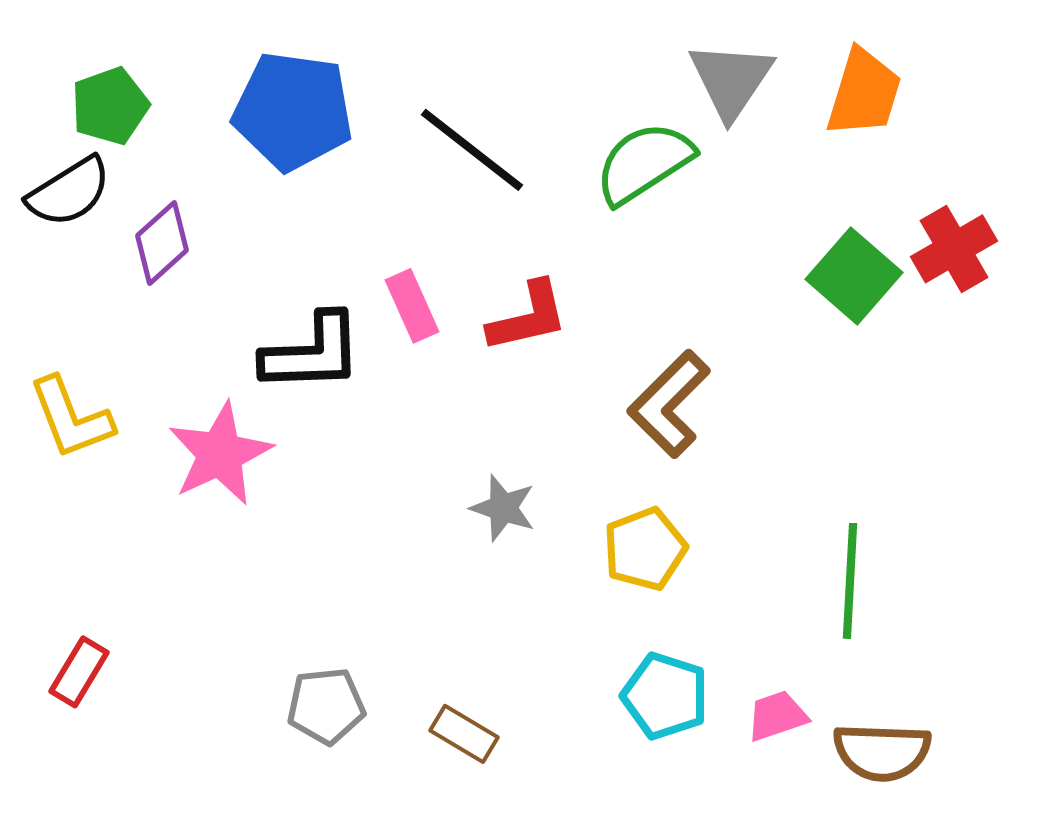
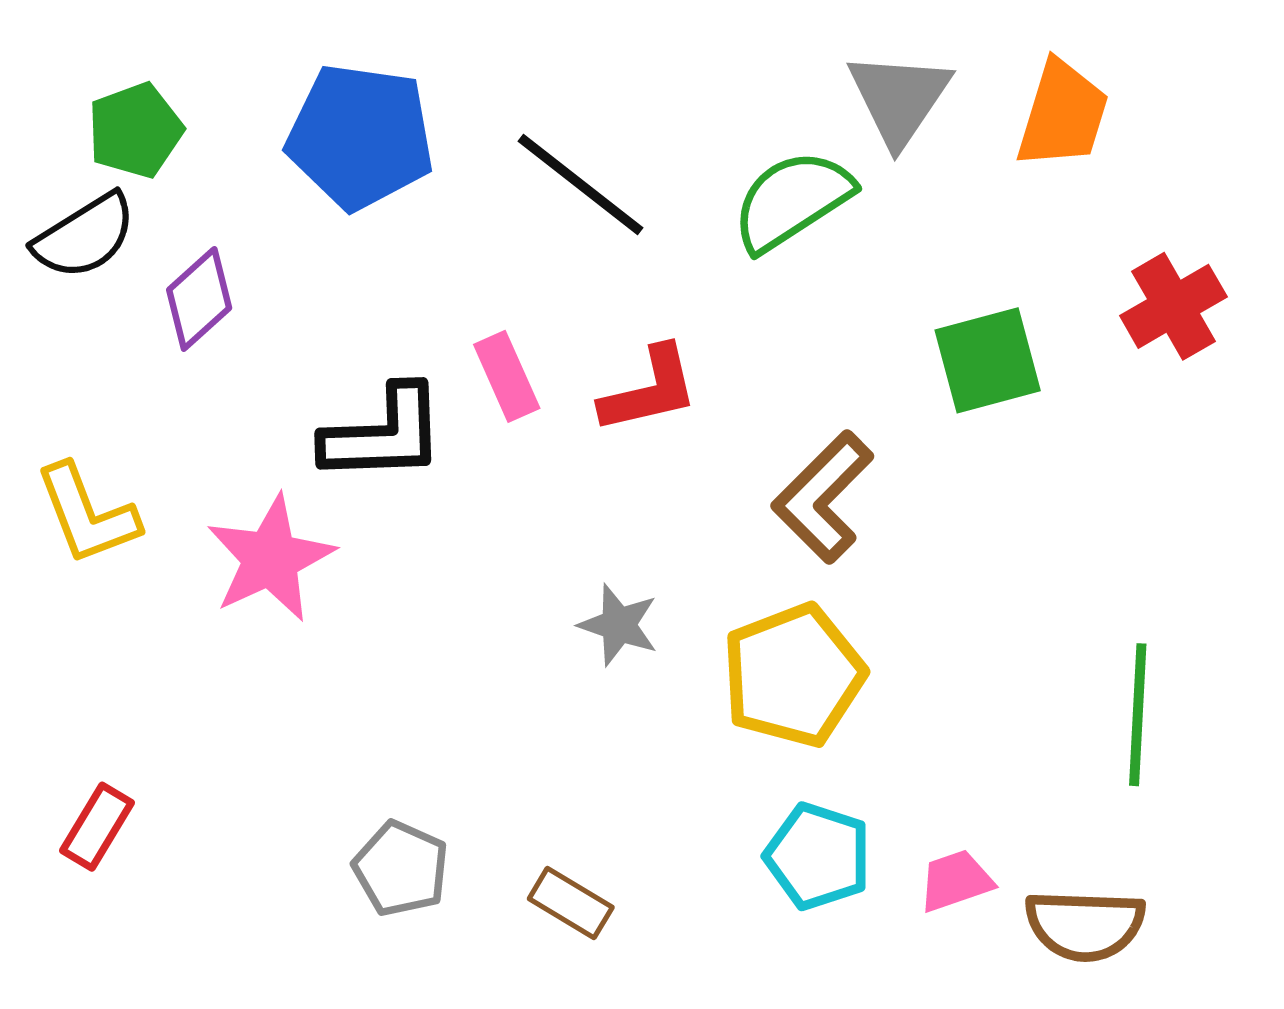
green square: (854, 276) -> (988, 360), moved, turned 34
yellow pentagon: (645, 549) -> (793, 675), size x1.4
green line: (850, 581) -> (1138, 715), moved
gray pentagon: (326, 706) -> (401, 869), turned 30

